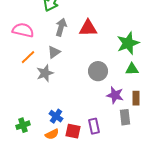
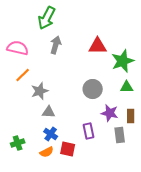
red triangle: (88, 28) -> (98, 46), moved
gray triangle: (54, 52) -> (49, 112), moved, turned 40
purple rectangle: (94, 126) -> (89, 131), moved

